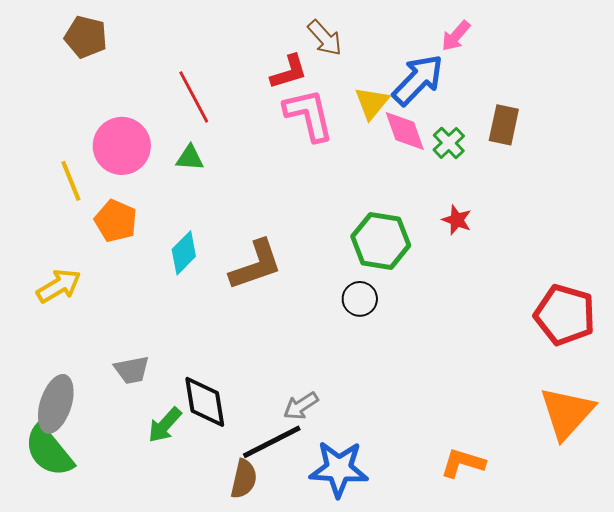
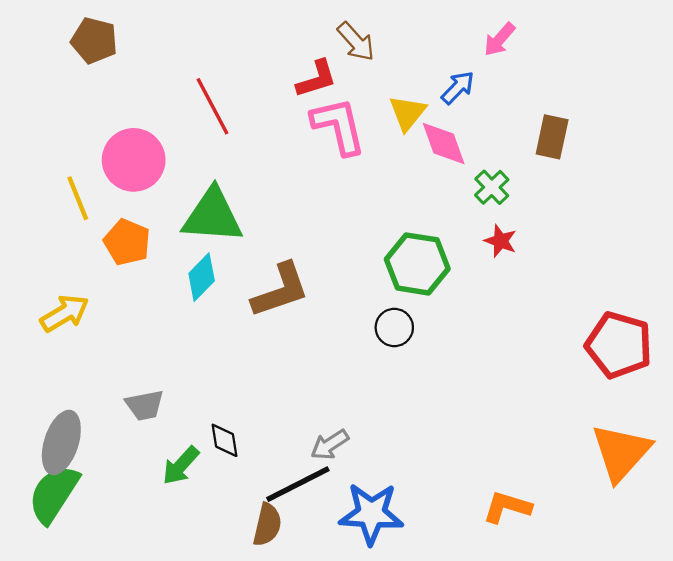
blue arrow: (418, 80) -> (458, 88), size x0.6
green cross: (449, 143) -> (492, 187), moved
green triangle: (190, 158) -> (212, 216), moved, size x2.0
black diamond: (205, 402) -> (225, 440), size x0.6
green semicircle: (49, 451) -> (54, 494), turned 72

